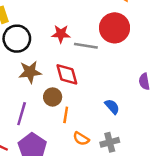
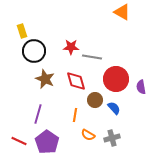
red circle: (115, 28) -> (116, 79), moved
brown star: (30, 72) -> (45, 79), turned 30
brown circle: (53, 97) -> (95, 100), moved

